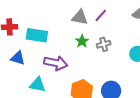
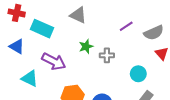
purple line: (101, 15) -> (126, 26), moved
gray triangle: (80, 17) -> (78, 15), moved

